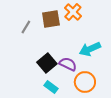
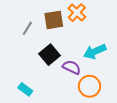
black square: (47, 63) -> (49, 55), moved
cyan rectangle: (51, 87) -> (25, 89), moved

